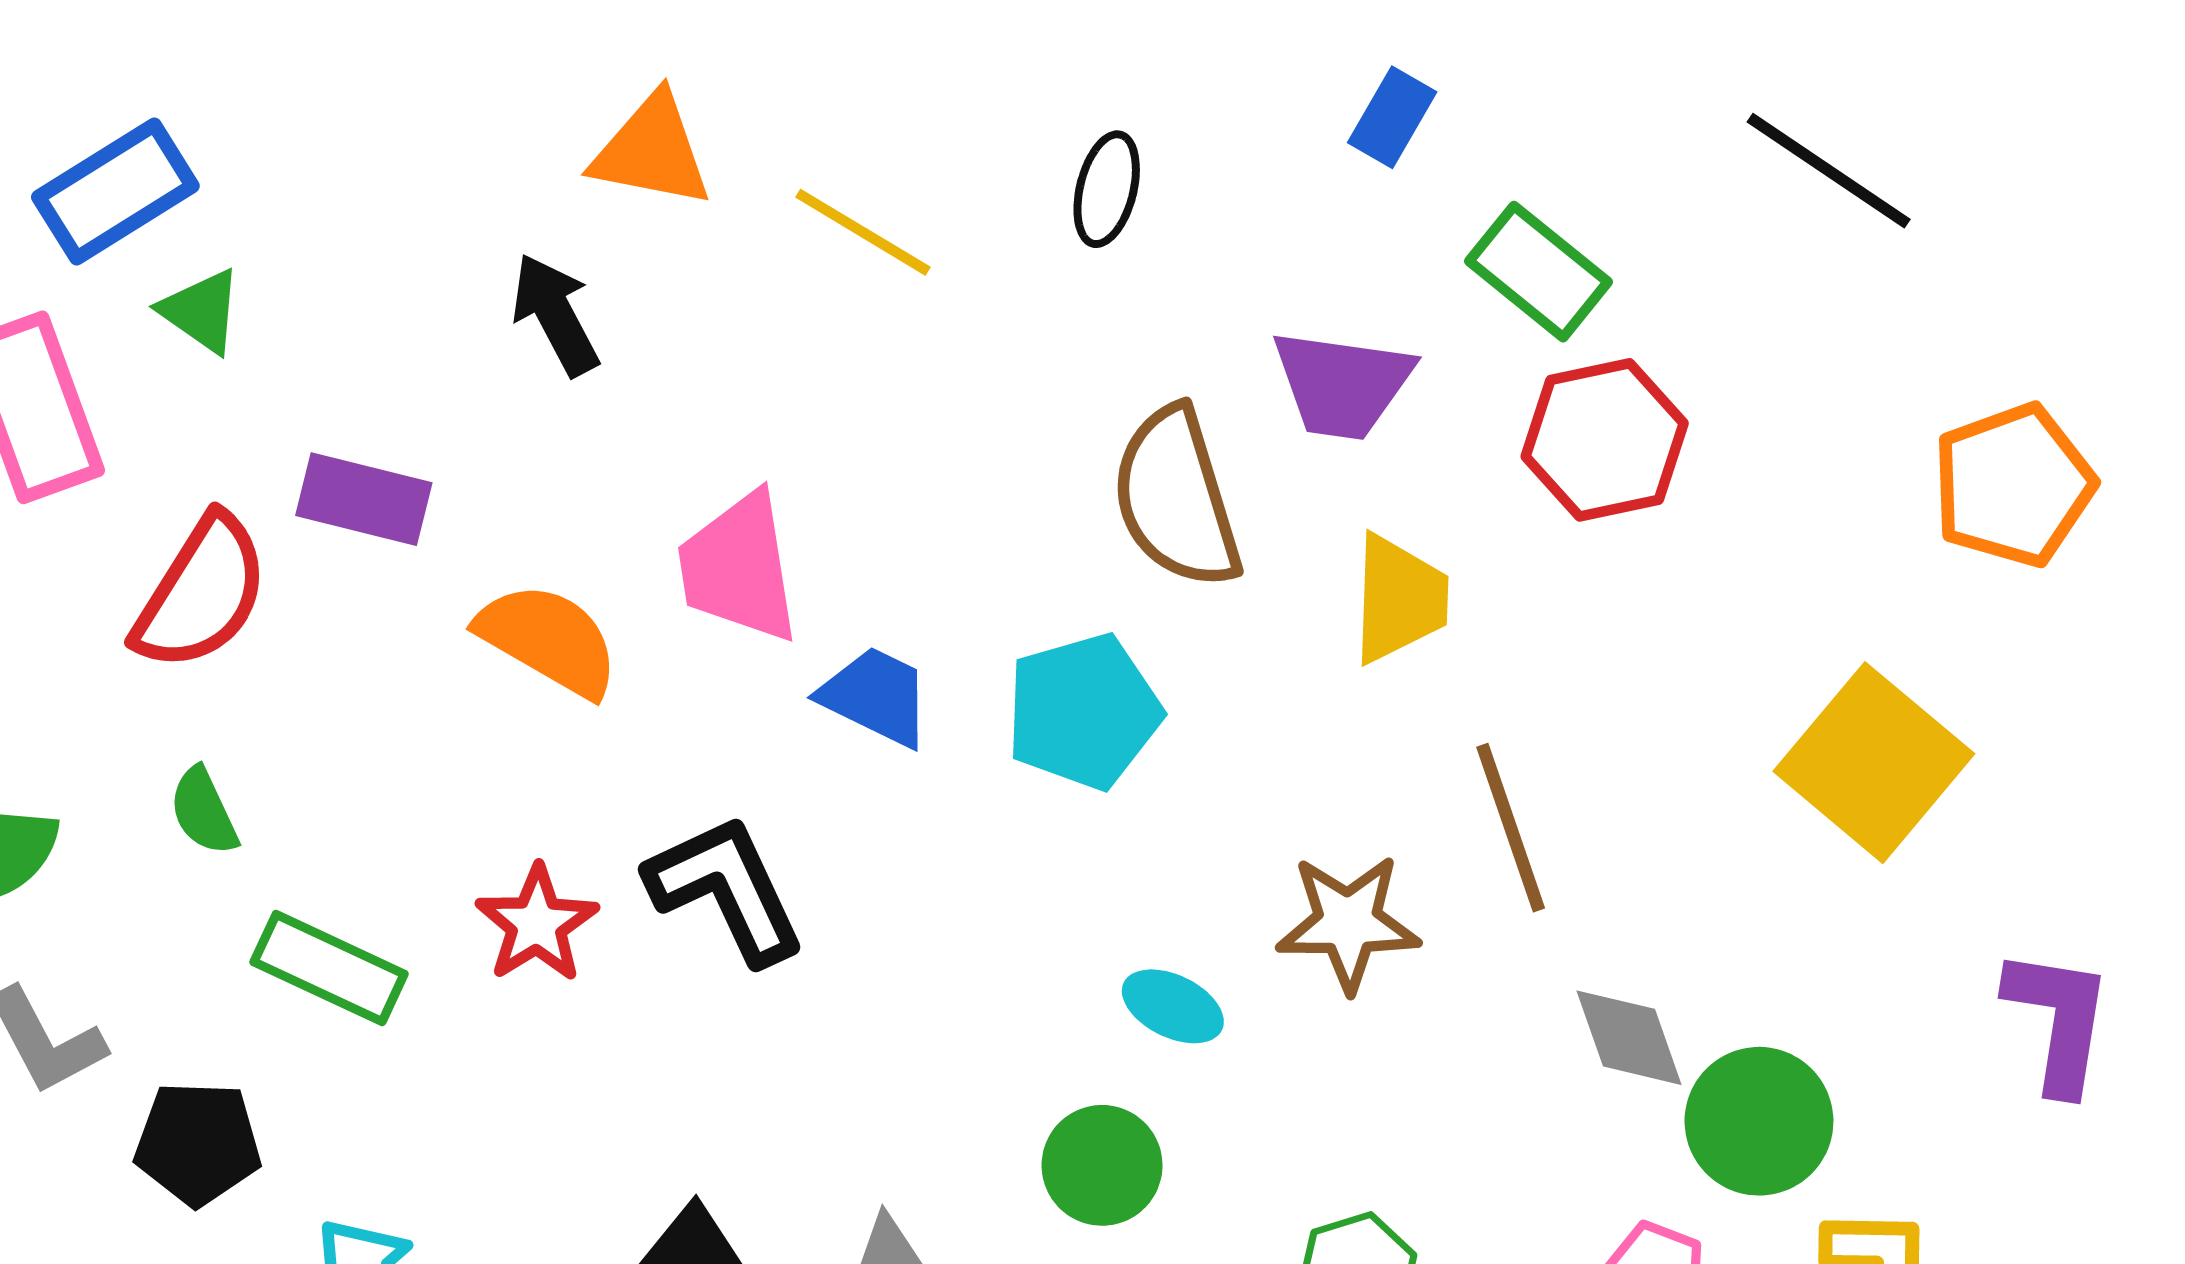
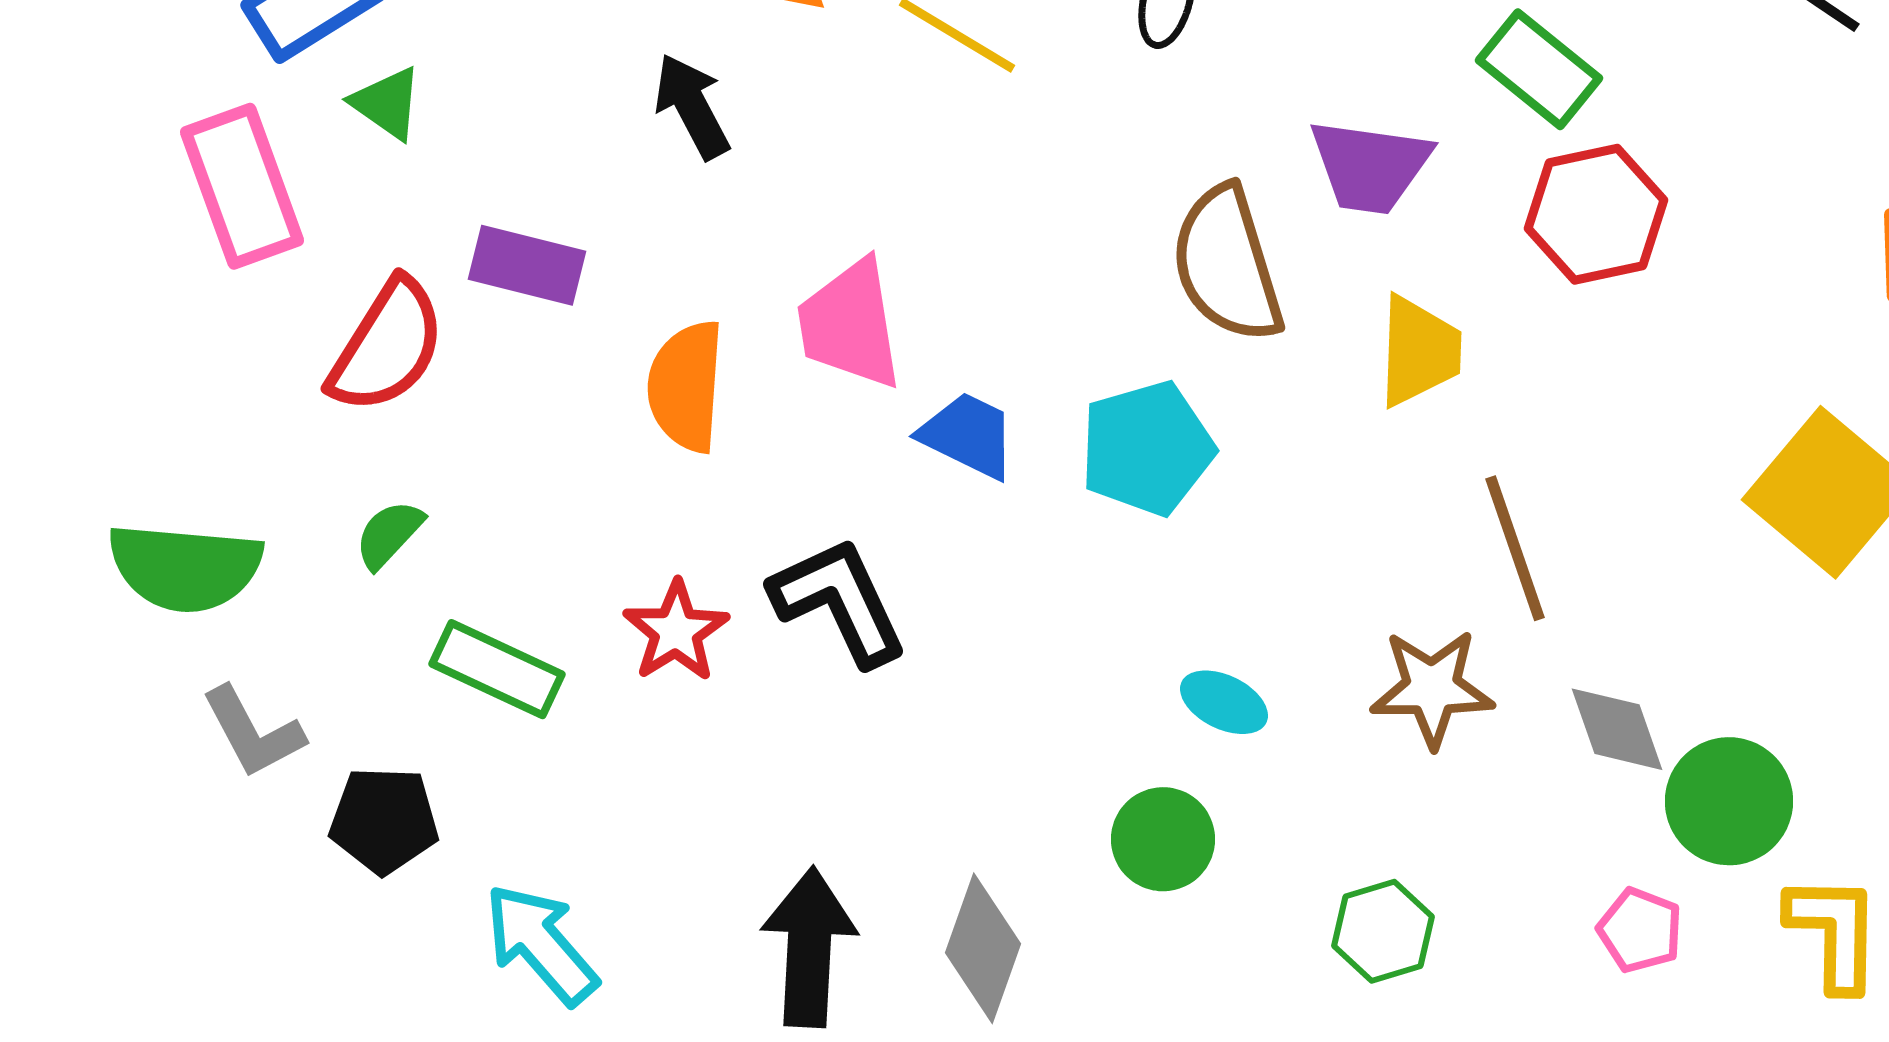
orange semicircle: (548, 640) -> (686, 386), turned -116
green semicircle: (204, 811) -> (389, 534), turned 68
brown star: (1348, 923) -> (1432, 688), moved

